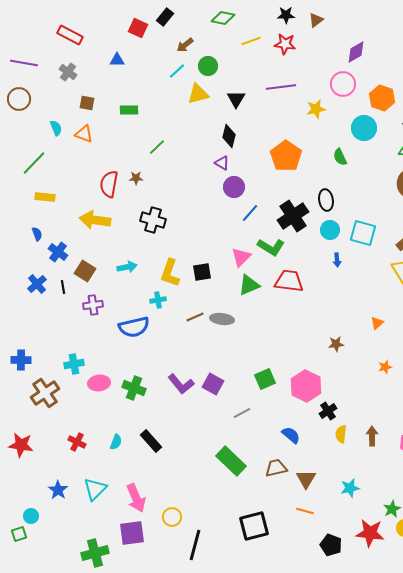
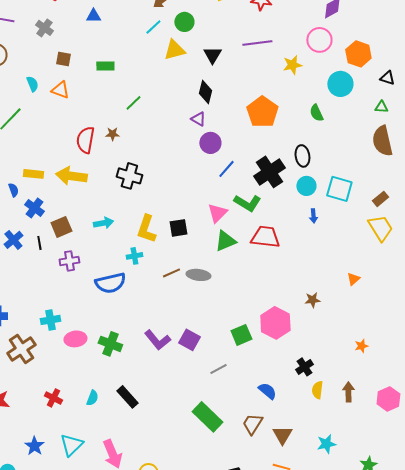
yellow rectangle: (45, 197) -> (33, 174), moved
brown square: (85, 271) -> (61, 227), turned 35
orange star: (385, 367) -> (361, 346), moved
pink hexagon: (306, 386) -> (275, 323), moved
brown trapezoid: (276, 468) -> (252, 424), turned -45

